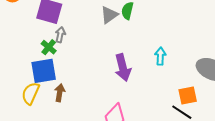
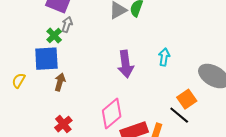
yellow semicircle: (31, 93) -> (19, 81), moved, size x0.7
orange square: (188, 95) -> (187, 99), turned -30

